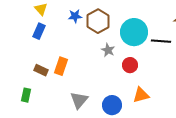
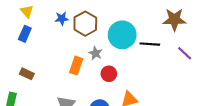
red circle: (130, 65) -> (109, 74), moved
orange rectangle: (61, 66) -> (76, 66), moved

